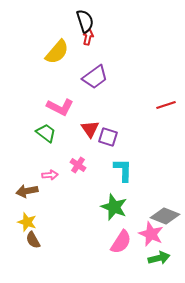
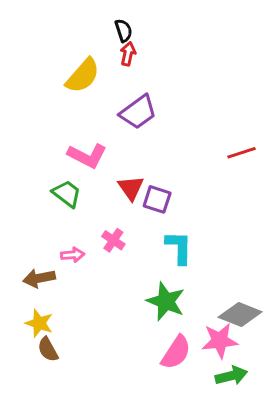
black semicircle: (85, 21) -> (124, 31), size x0.7
pink star: (151, 234) -> (220, 341), turned -30

